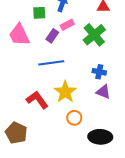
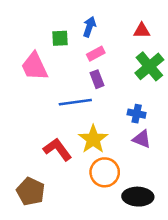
green cross: (94, 35) -> (149, 66), moved
purple rectangle: (52, 36) -> (97, 79), moved, turned -56
orange circle: (74, 118) -> (105, 172), size x1.5

